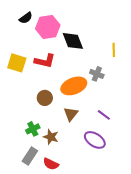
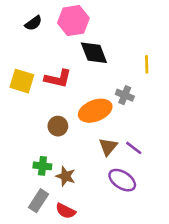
pink hexagon: (48, 27) -> (73, 21), moved
brown triangle: (71, 114) -> (108, 147), moved
green cross: (33, 129) -> (42, 166), turned 32

